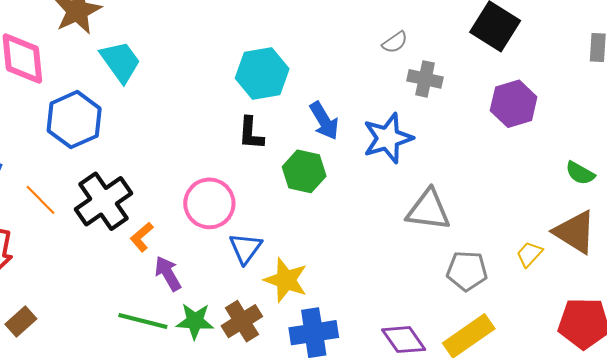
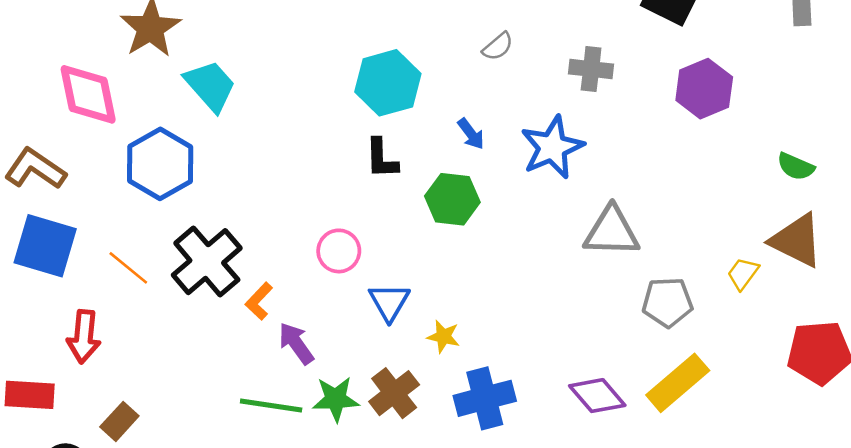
gray semicircle: (395, 42) -> (498, 46), moved
blue arrow: (324, 121) -> (471, 134), size x0.7
pink circle: (209, 203) -> (339, 251), size x0.7
yellow star: (286, 280) -> (443, 337), size x0.6

